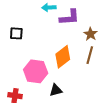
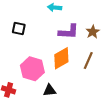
purple L-shape: (69, 17) -> (69, 32), moved
brown star: (90, 34) -> (93, 32), moved

